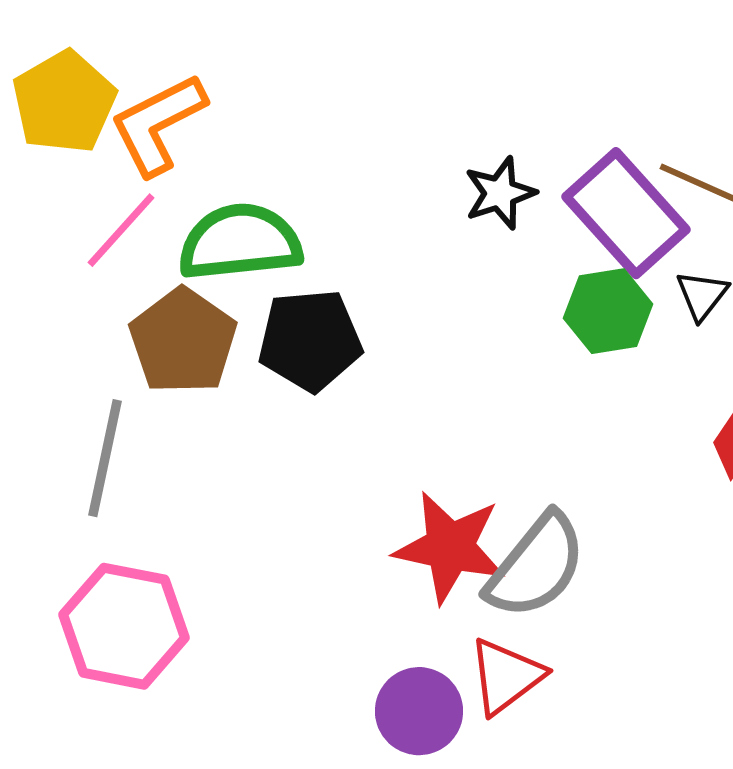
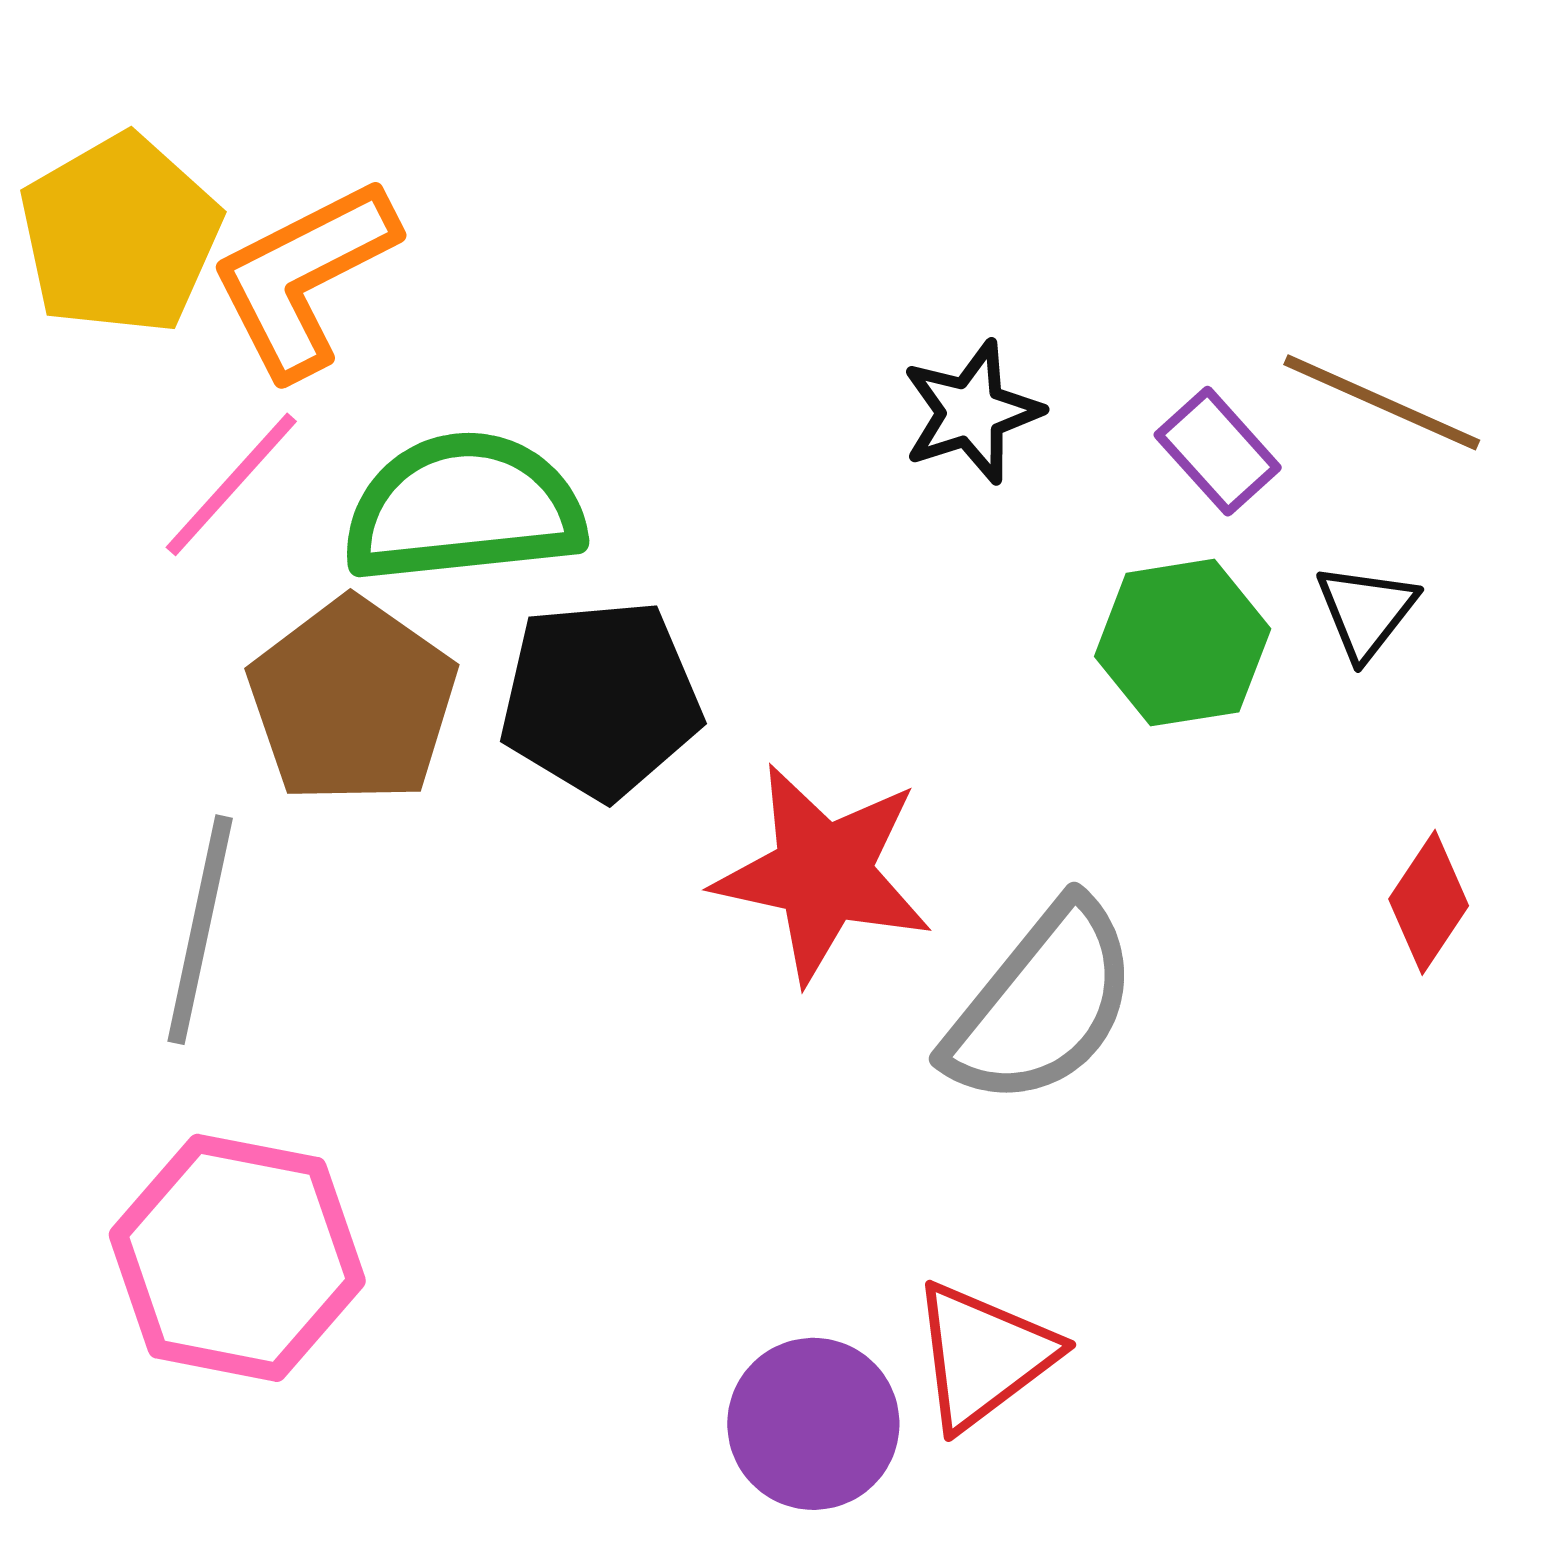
purple rectangle: (626, 213) -> (1218, 451), size x0.5
red star: (450, 547) -> (823, 873), moved
gray semicircle: (536, 566) -> (1042, 1004), moved

